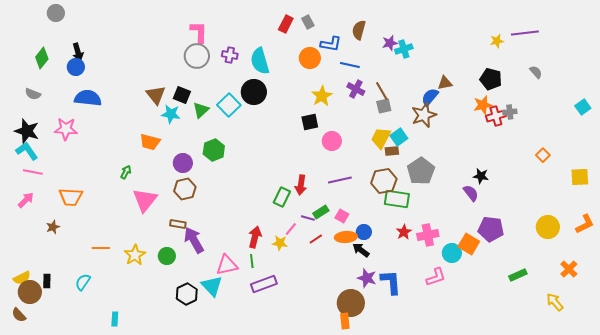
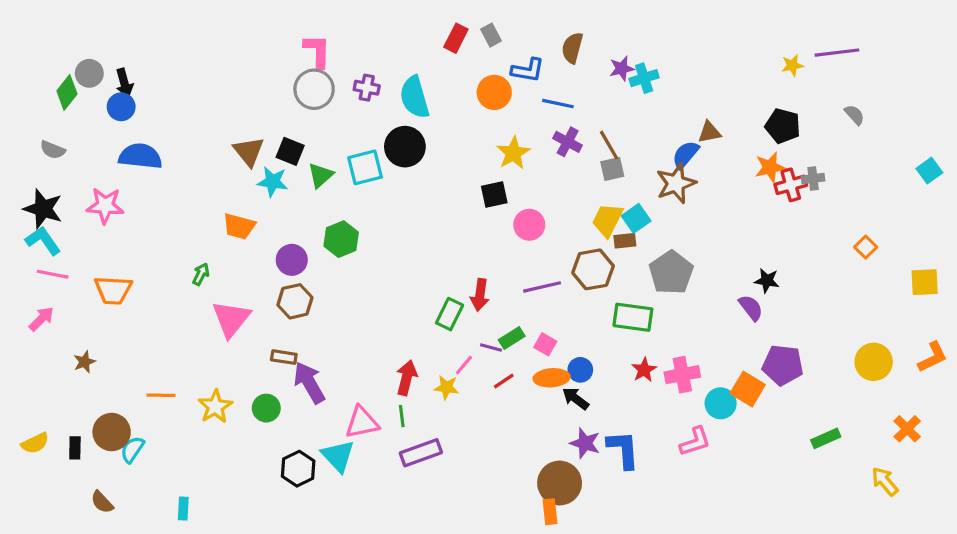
gray circle: (56, 13) -> (89, 73), moved
cyan square: (229, 105) -> (365, 167), turned 30
brown hexagon: (384, 181) -> (593, 269), moved
orange trapezoid: (71, 197) -> (113, 290), moved
brown circle: (30, 292) -> (112, 432), moved
brown semicircle: (19, 315) -> (102, 502), moved

